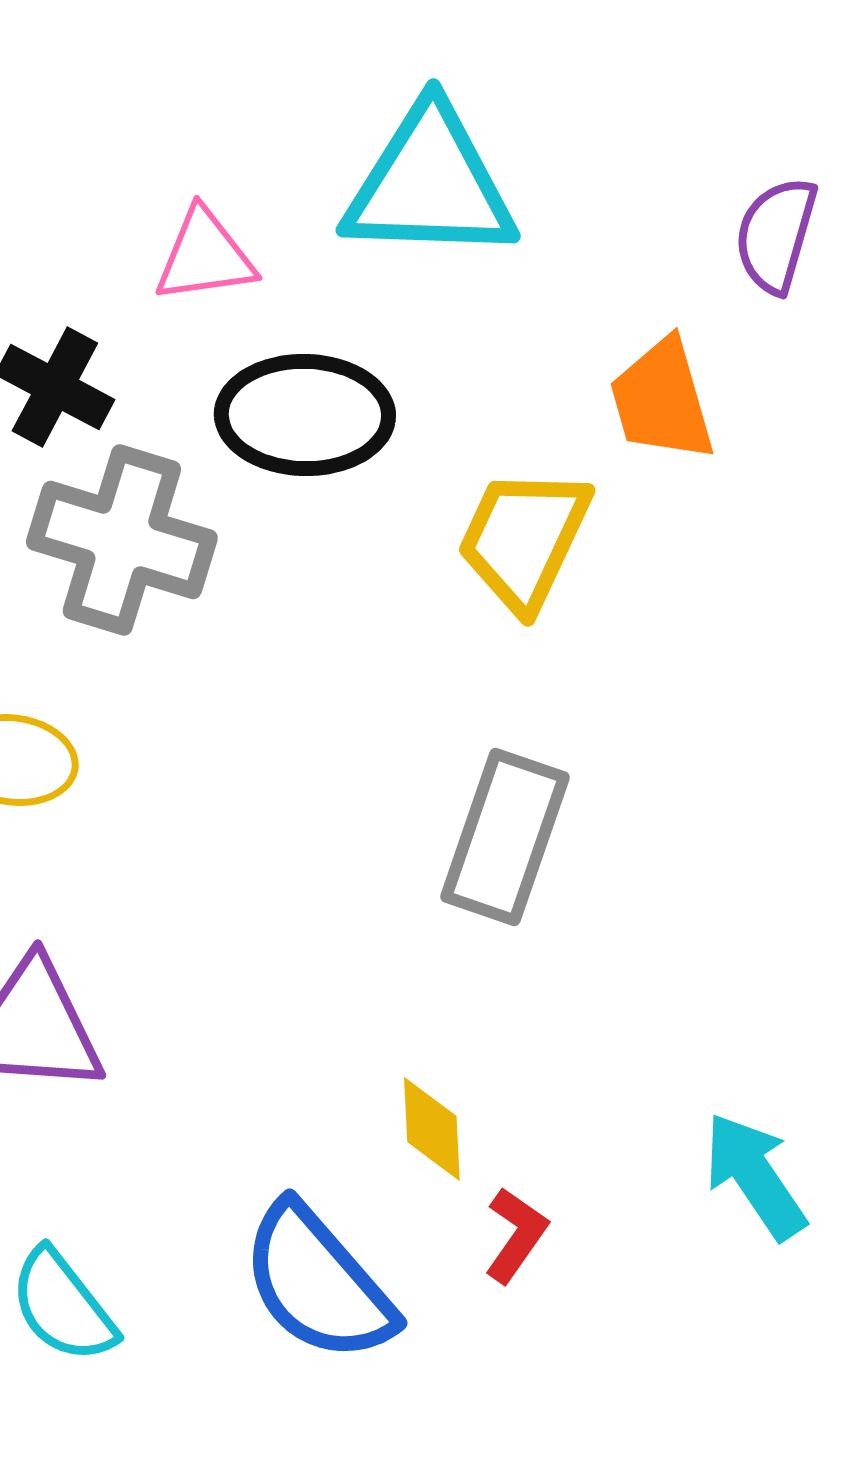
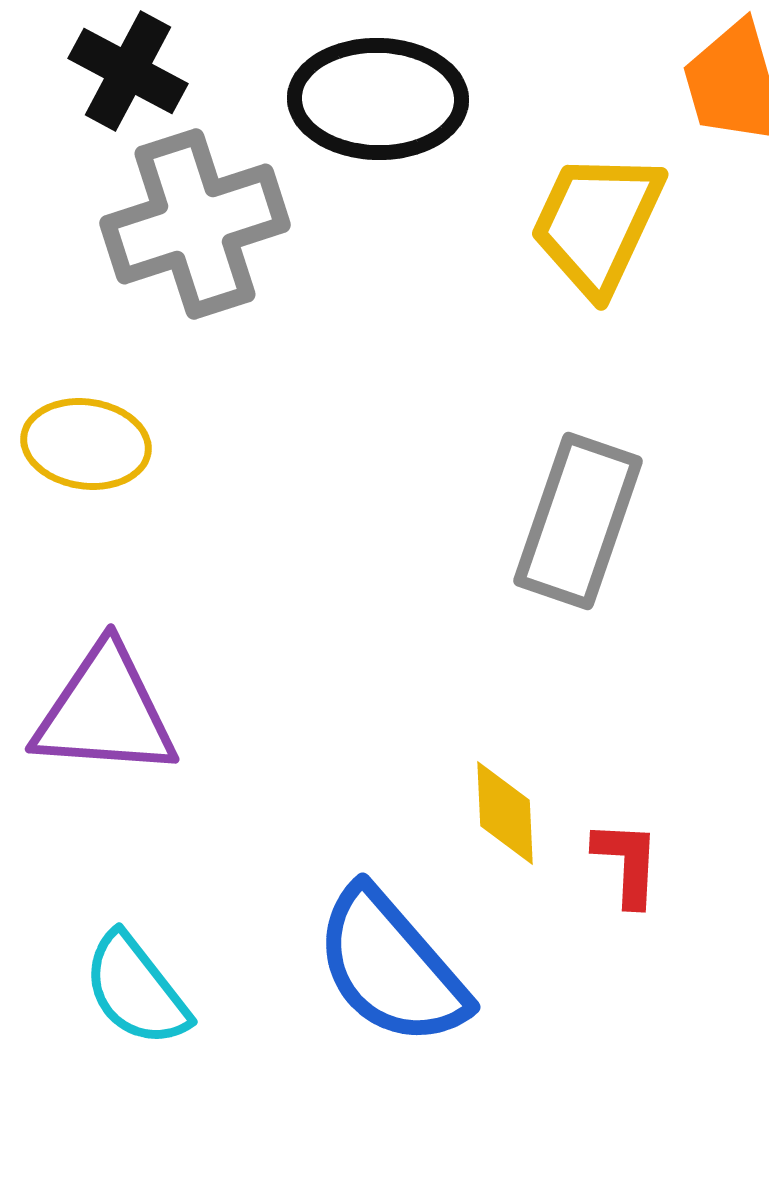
gray cross: (122, 540) -> (195, 224), turned -35
red L-shape: (516, 1235) -> (627, 863), moved, turned -32

